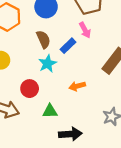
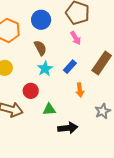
blue rectangle: (68, 46) -> (70, 67), moved
orange arrow: (77, 86) -> (80, 90), moved, turned -80

